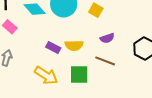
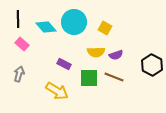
yellow semicircle: (74, 45) -> (96, 52), moved
green square: (79, 74) -> (89, 78), moved

